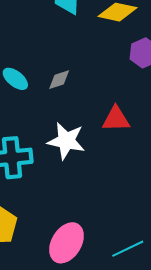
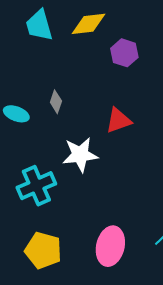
gray diamond: (59, 80) -> (56, 102), turned -35

